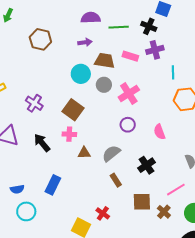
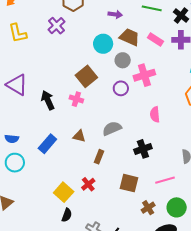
purple cross: (34, 103) -> (56, 26), moved
purple circle: (128, 125) -> (121, 88), moved
pink semicircle: (159, 132) -> (155, 114), moved
brown triangle: (84, 153) -> (79, 136), moved
brown rectangle: (116, 180) -> (99, 157), moved, turned 40
brown cross: (164, 212) -> (148, 208), moved

